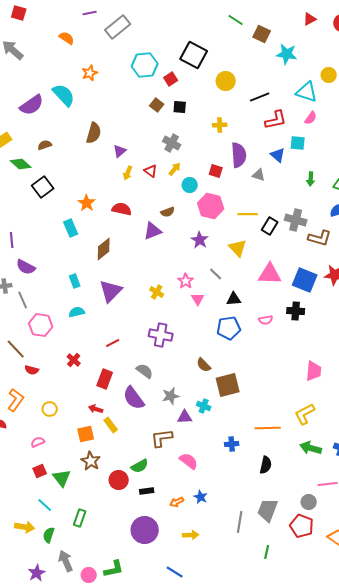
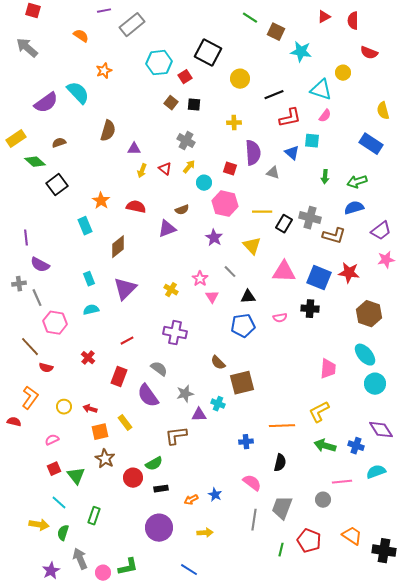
purple triangle: (120, 151) -> (134, 149), turned 40
red arrow: (96, 409) -> (90, 409), moved
pink semicircle: (189, 461) -> (252, 483), moved
red pentagon: (302, 526) -> (309, 541), moved

